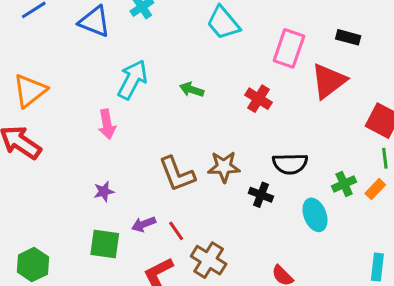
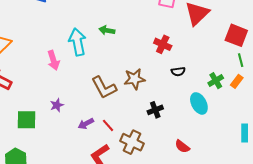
cyan arrow: (132, 80) -> (77, 42), moved, turned -32
red cross: (259, 99) -> (163, 44), moved
black semicircle: (290, 164) -> (178, 72), size x0.6
black cross: (261, 195) -> (155, 110), moved, turned -35
green square: (105, 244) -> (27, 120), moved

